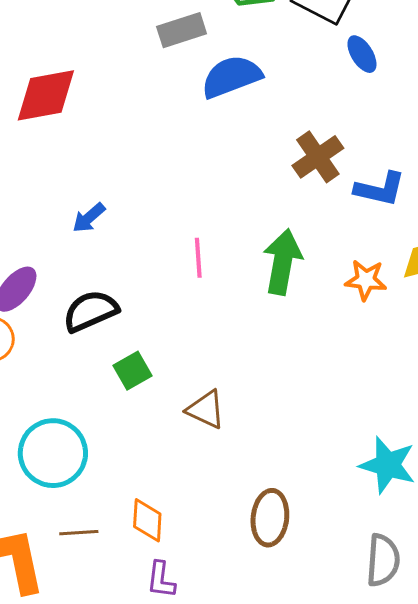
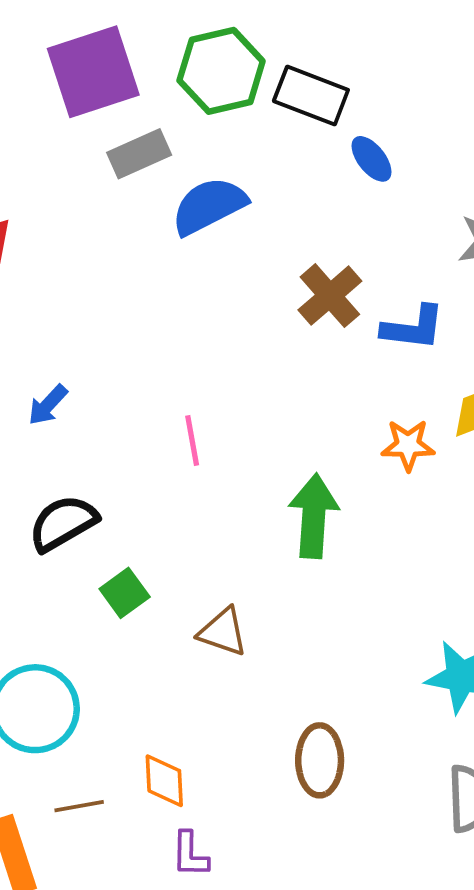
green arrow: (283, 262) -> (314, 516), moved

